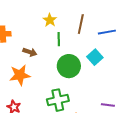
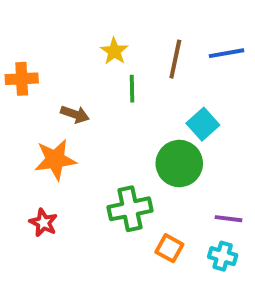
blue line: (107, 32) -> (227, 53), moved
green circle: (69, 66) -> (179, 164), moved

